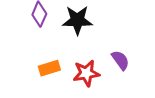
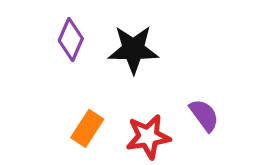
orange rectangle: (49, 68) -> (87, 128), turned -40

